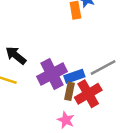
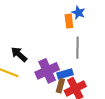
gray line: (103, 68) -> (77, 48), moved, turned -65

